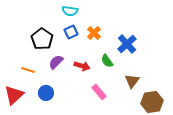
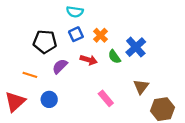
black pentagon: (42, 39) -> (45, 42), turned -30
green semicircle: (107, 61) -> (114, 57), moved
red arrow: (82, 66) -> (89, 60), moved

